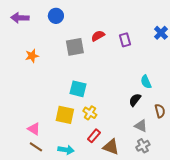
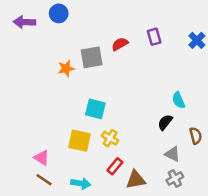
blue circle: (56, 16) -> (59, 13), moved
purple rectangle: (125, 40) -> (154, 37), moved
orange star: (32, 56) -> (66, 68), moved
brown triangle: (111, 147) -> (136, 180), turned -30

